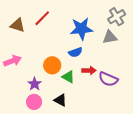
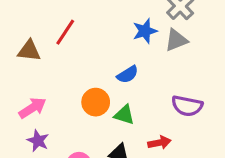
blue star: (81, 29) -> (145, 31), moved, size x0.7
red arrow: (89, 70) -> (159, 143), moved
purple star: (35, 84) -> (38, 141), moved

